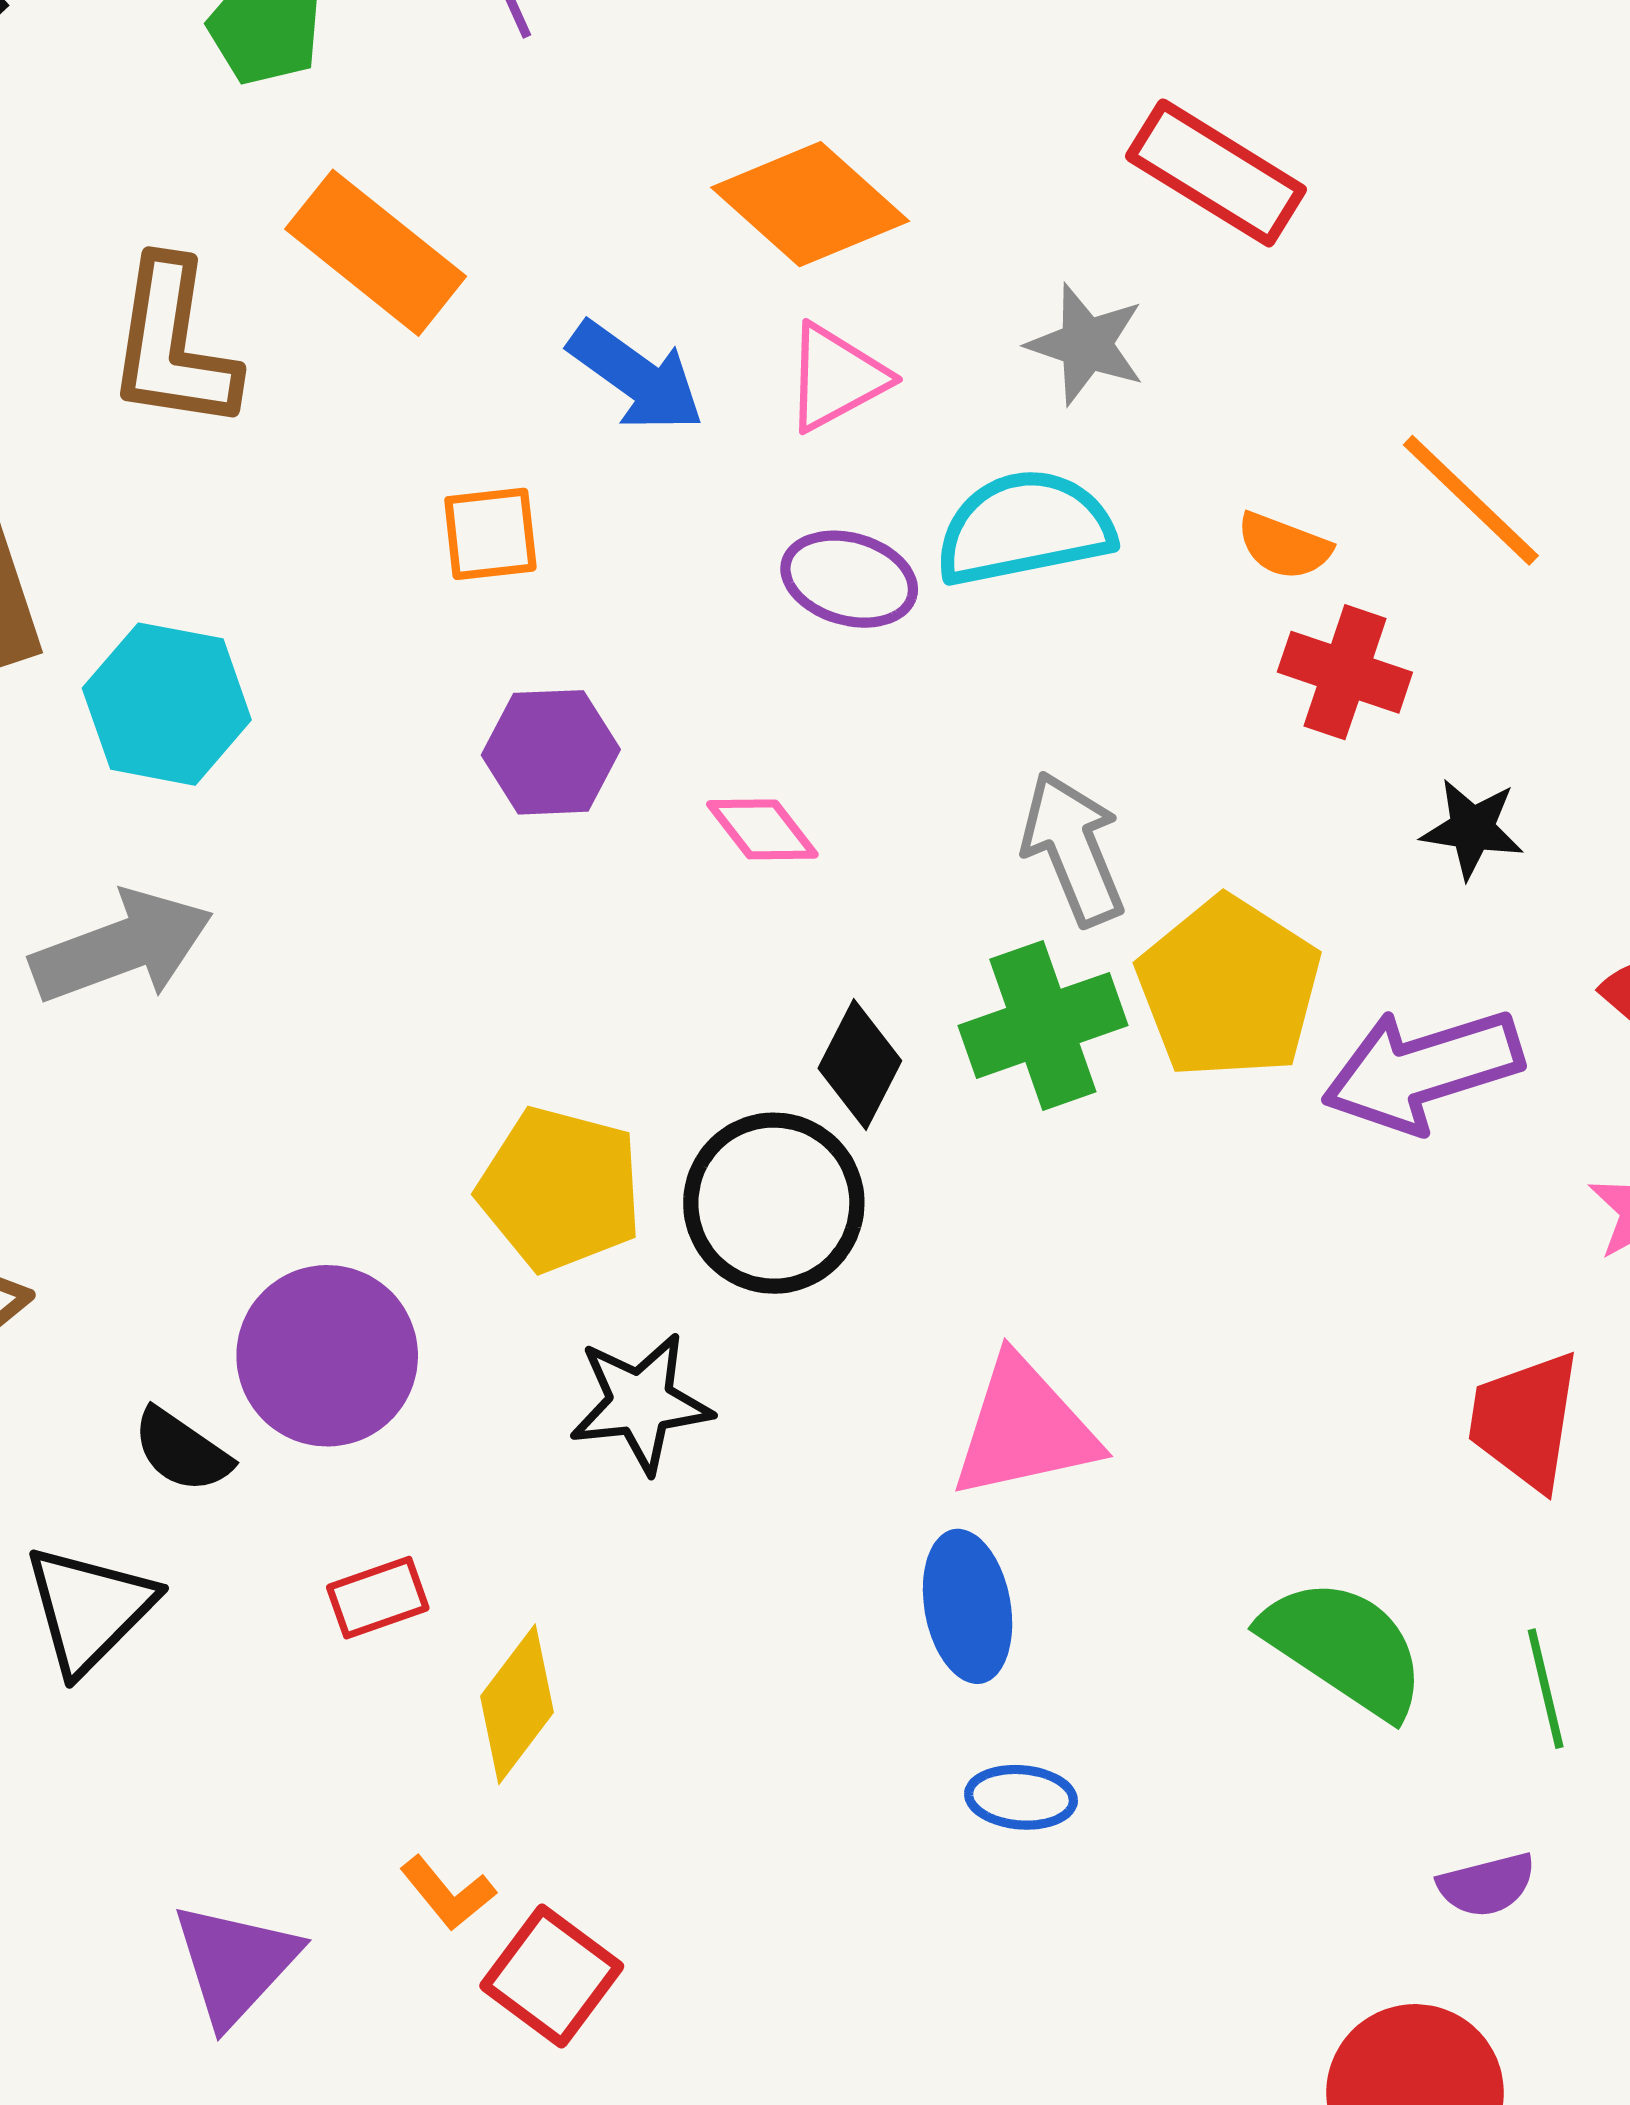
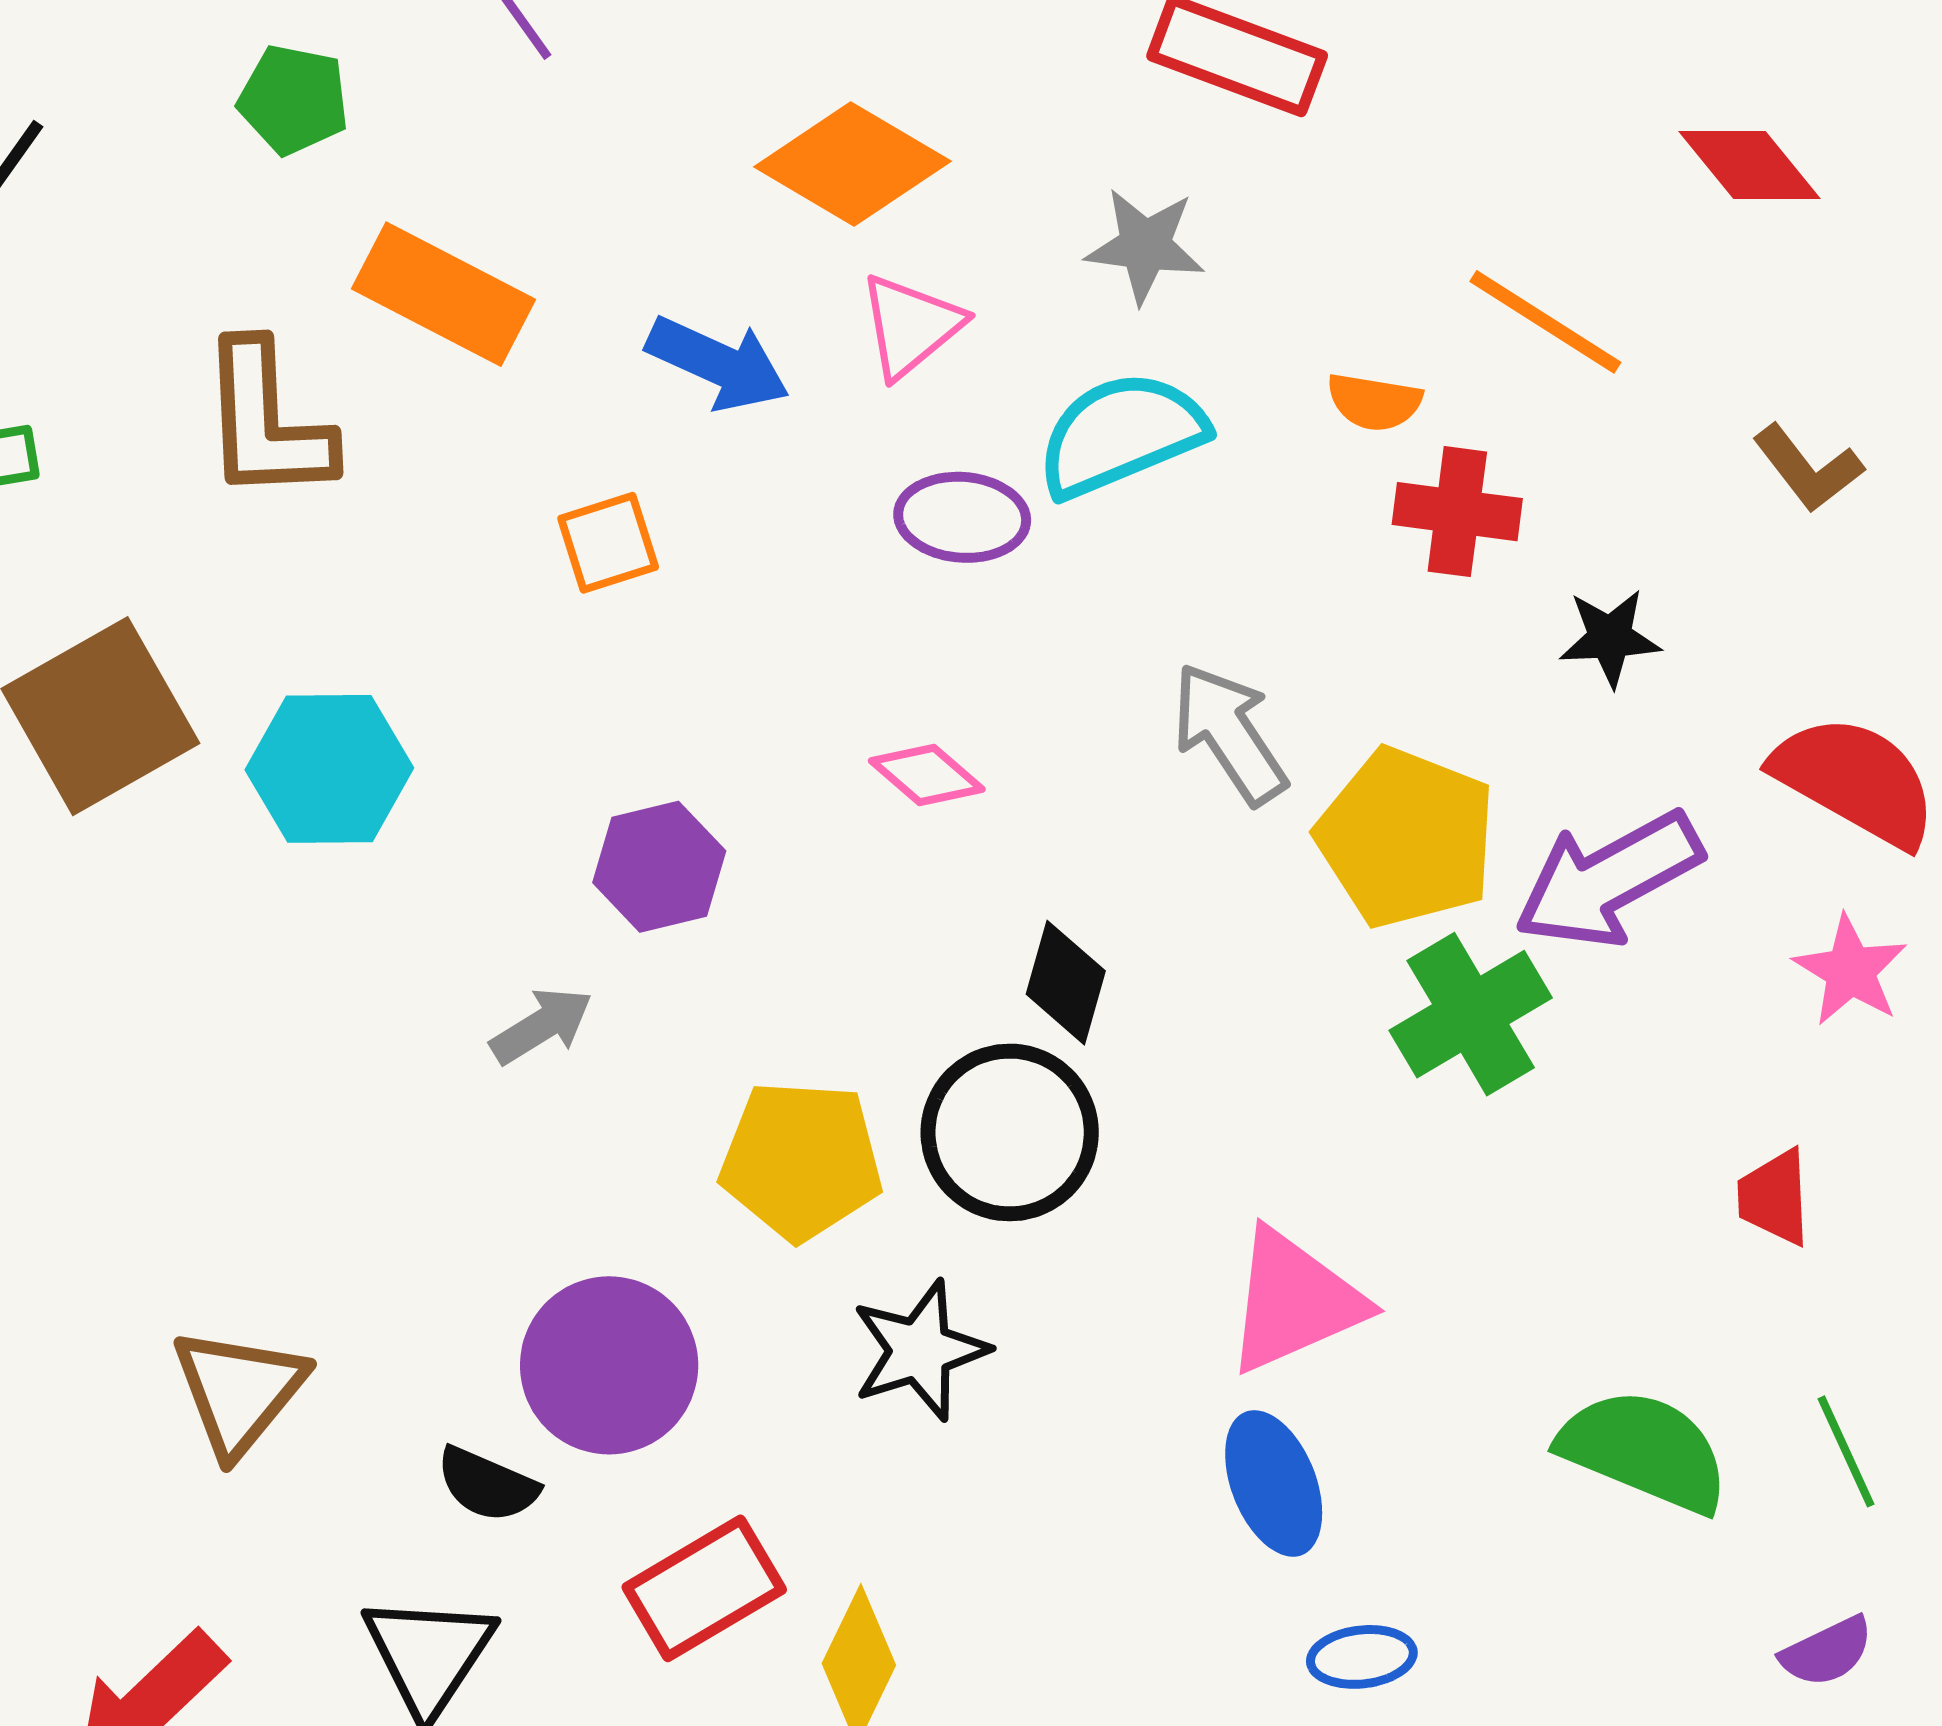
purple hexagon: (551, 752) -> (659, 867), moved
gray arrow: (122, 947) -> (542, 1026), moved, size x0.6
green cross: (1043, 1025) -> (1471, 1014), moved
red trapezoid: (1525, 1421) -> (1774, 1197), size x0.7
red rectangle: (378, 1598) -> (704, 1588), size x1.6

